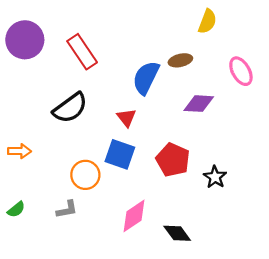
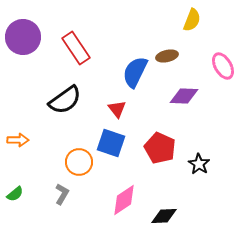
gray L-shape: (67, 209) -> (62, 194), turned -50
black diamond: (177, 233) -> (164, 216), turned -56

